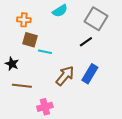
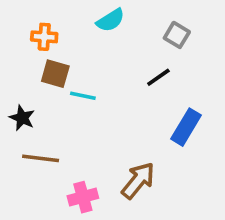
gray square: (96, 19) -> (177, 35), size x0.6
blue rectangle: (90, 74) -> (186, 127), moved
brown arrow: (65, 76) -> (138, 180), moved

